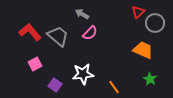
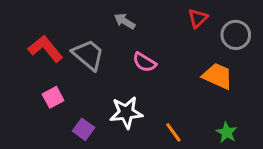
red triangle: (138, 12) -> (198, 18), moved
pink semicircle: (90, 33) -> (144, 62), moved, turned 77
green star: (150, 79) -> (227, 132), moved

